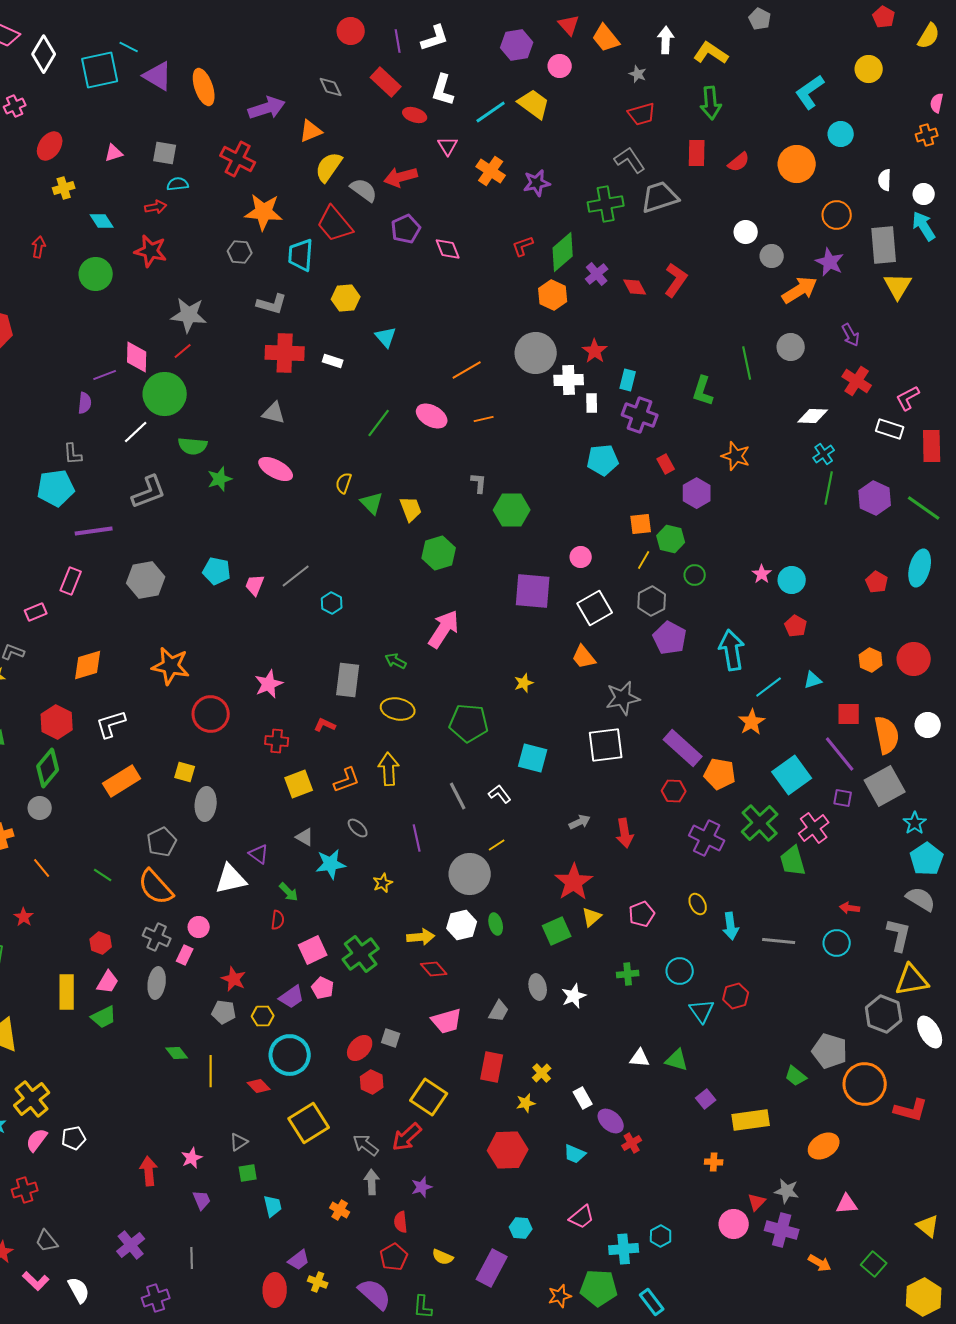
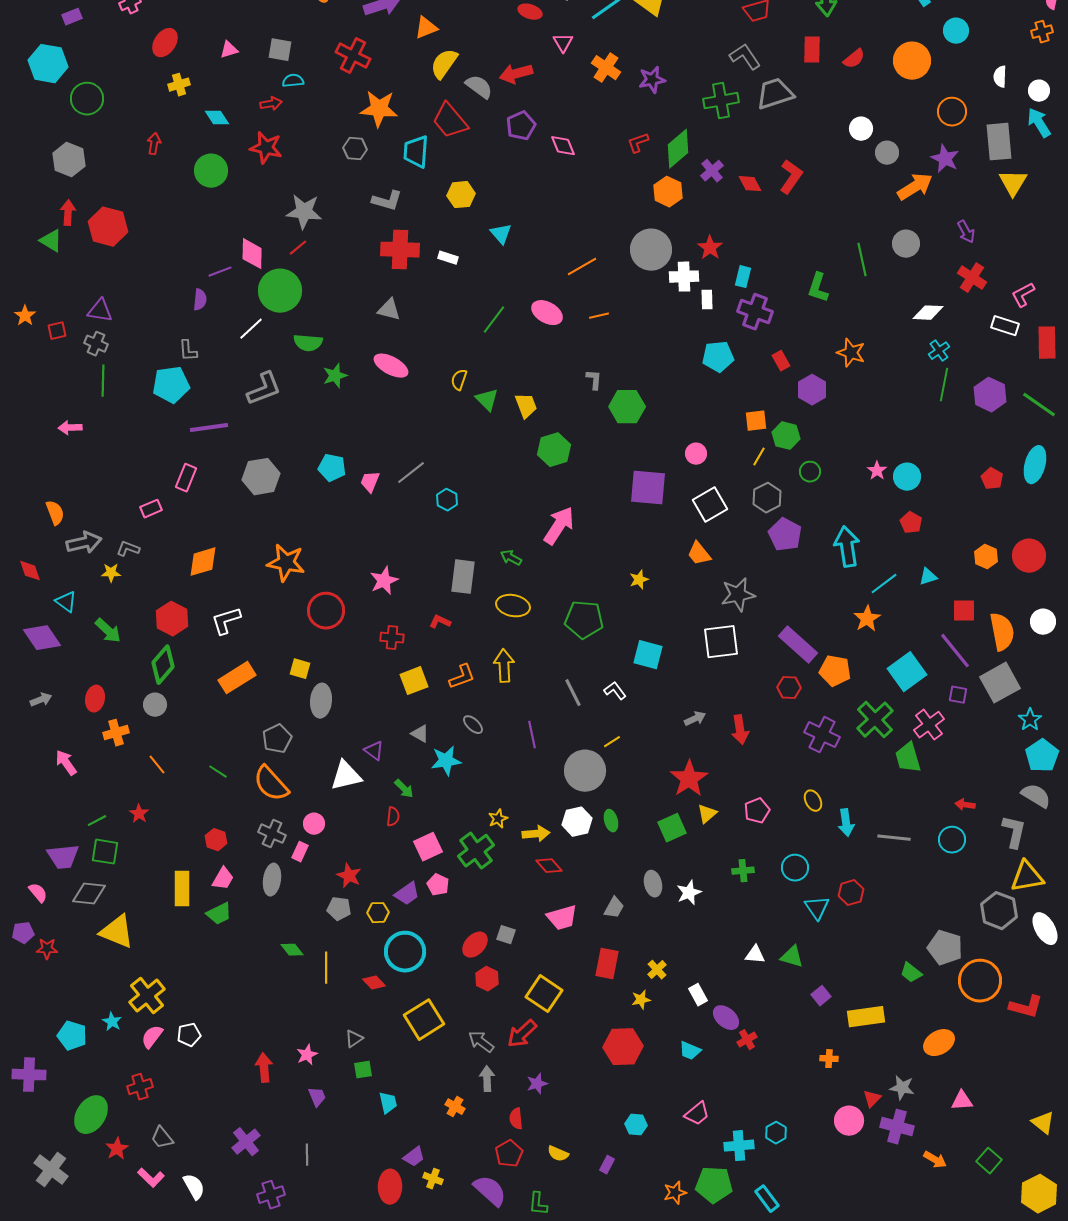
yellow star: (383, 883) -> (498, 819), moved
purple rectangle: (492, 1268) -> (607, 1165), size x0.5

